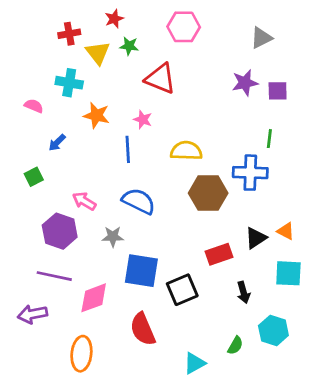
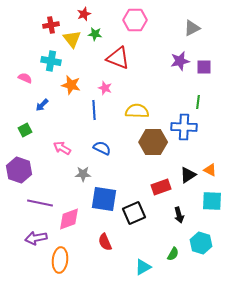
blue semicircle: (139, 201) -> (102, 148), size x0.7
purple hexagon: (60, 231) -> (19, 170), moved
purple arrow: (32, 314) -> (36, 238), moved
red semicircle: (143, 329) -> (105, 242), size x0.7

